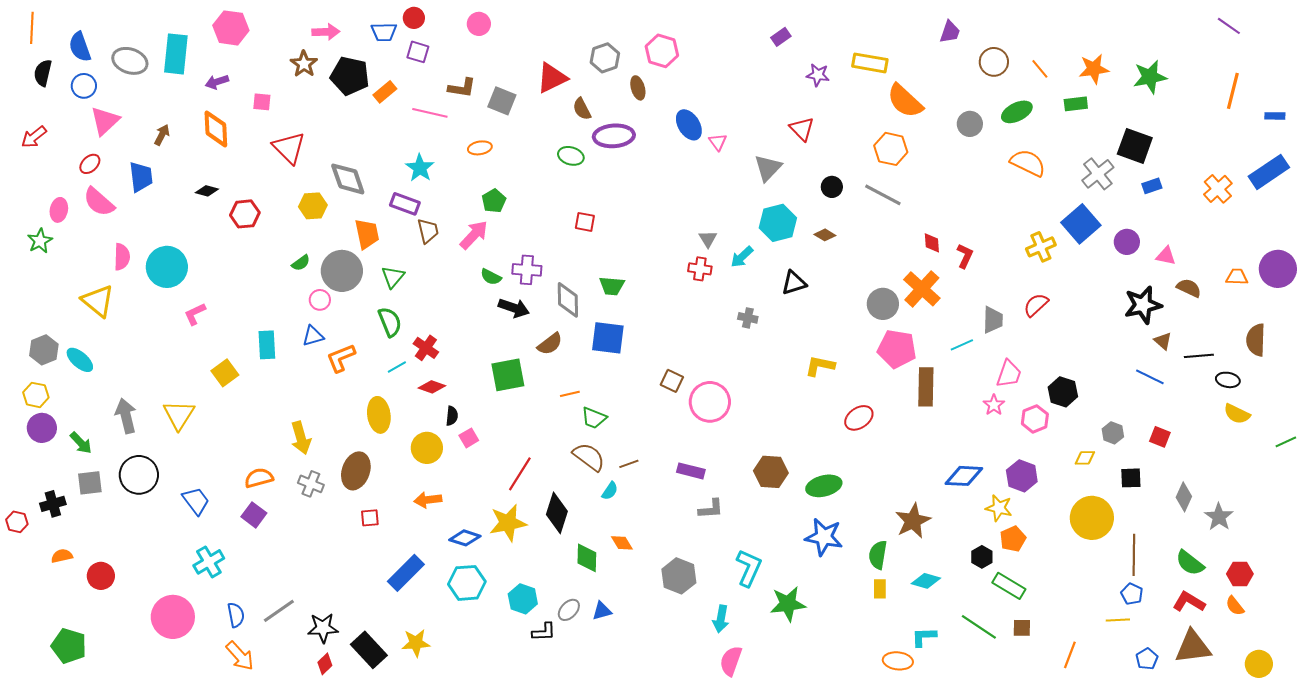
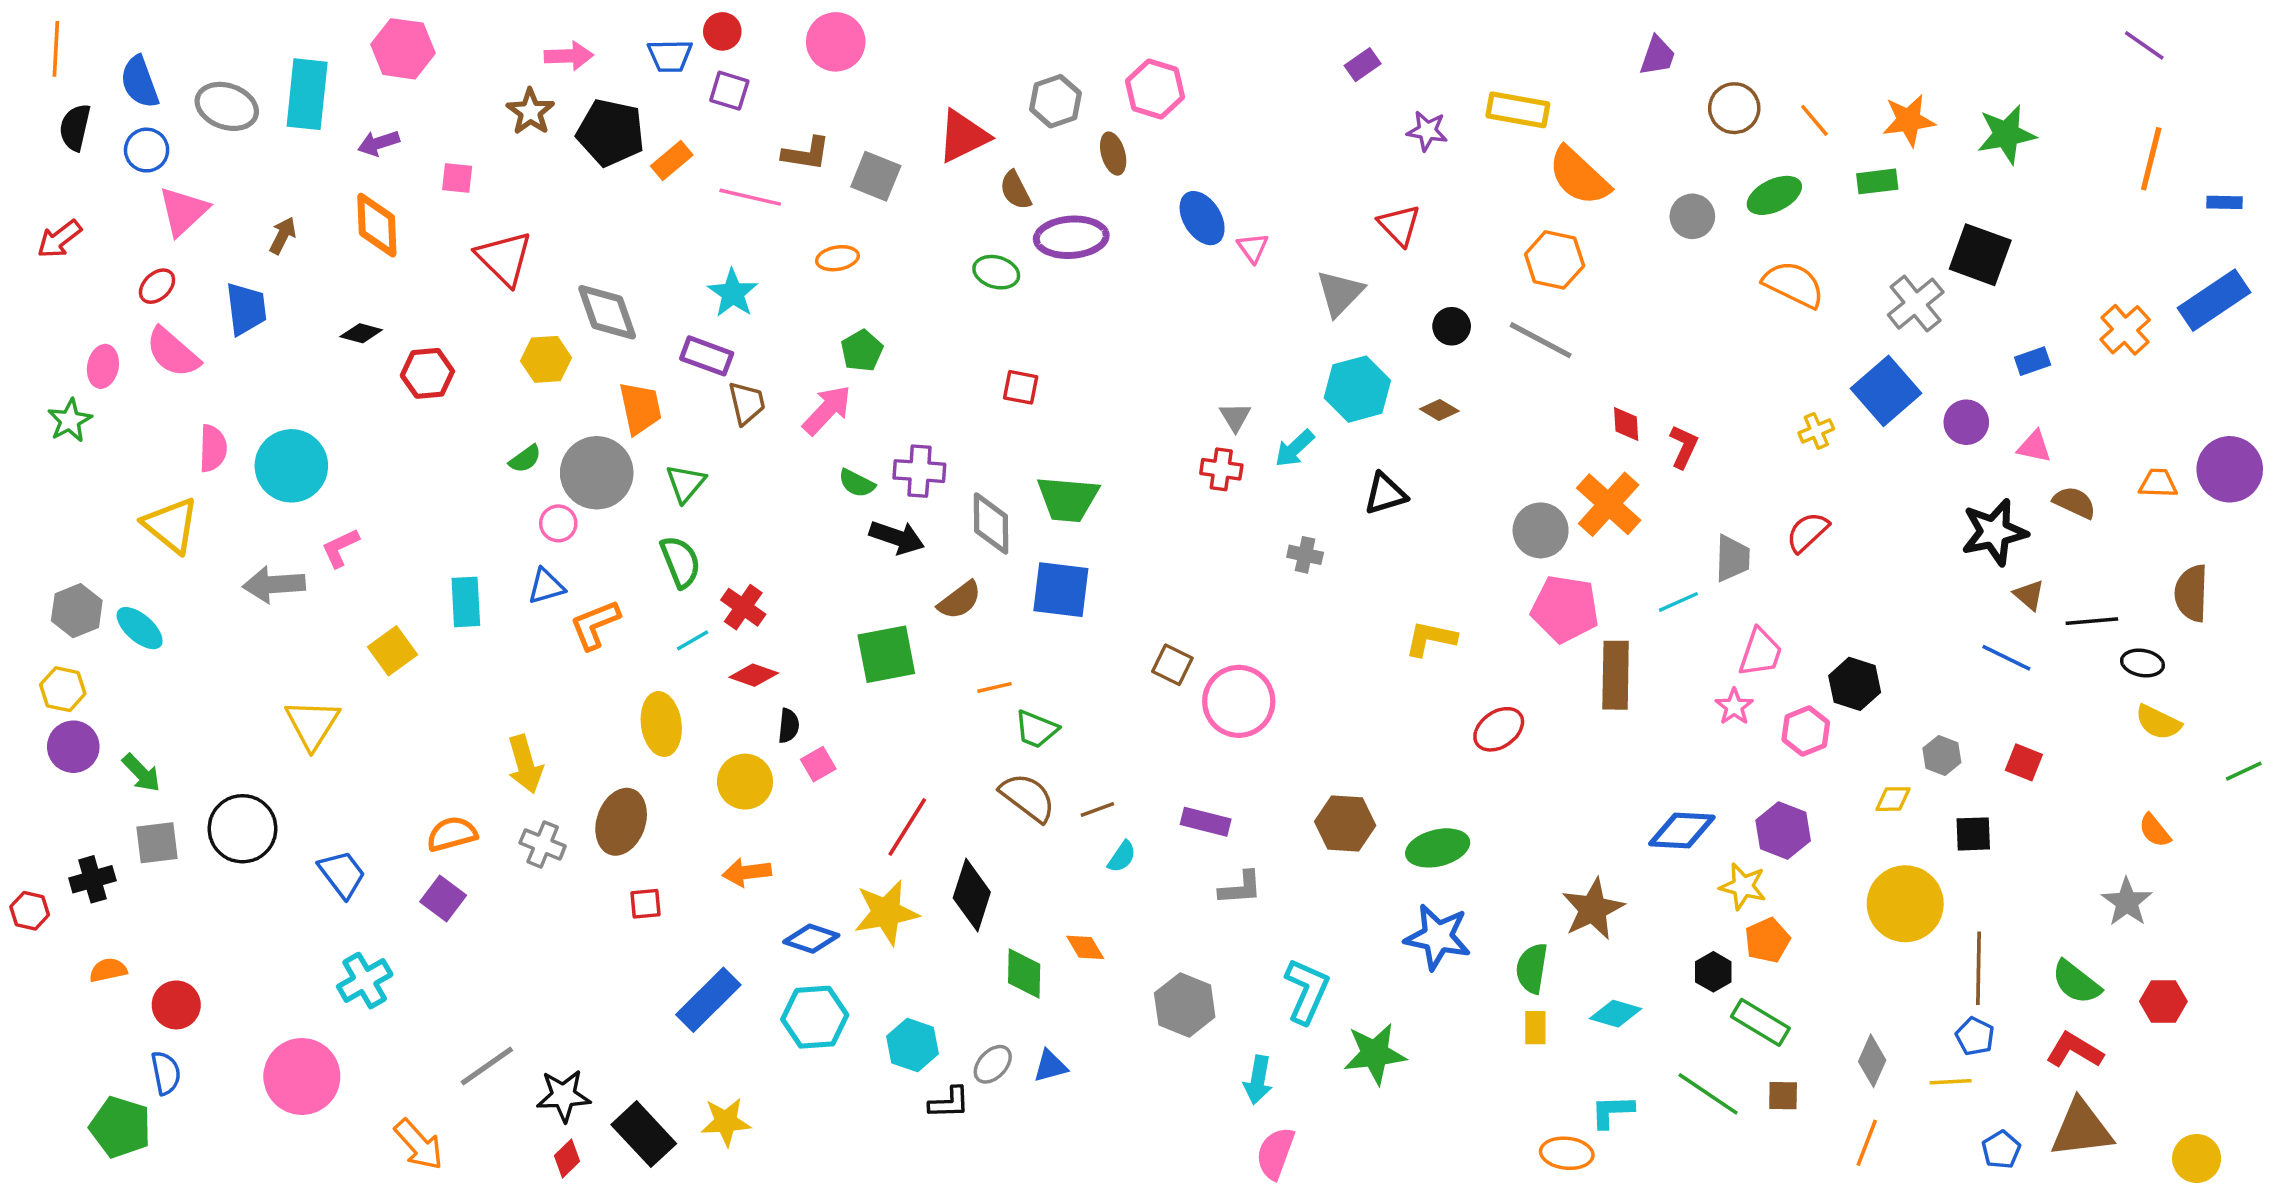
pink circle: (479, 24) -> (836, 42), size x1.4
blue rectangle: (1152, 186) -> (2033, 361), moved
yellow cross: (1041, 247) -> (1816, 431), size x0.7
green trapezoid: (612, 286) -> (1068, 499), size x1.4
gray arrow: (126, 416) -> (274, 584), moved, turned -80
cyan semicircle: (610, 491) -> (1122, 857), moved
gray diamond: (1184, 497) -> (1872, 1061), moved
orange semicircle: (1235, 606) -> (2155, 830), moved
blue semicircle: (236, 615) -> (166, 1073), moved

